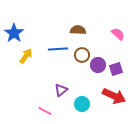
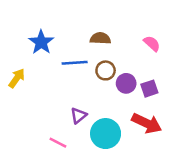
blue star: (14, 33) -> (41, 42), moved
yellow arrow: (26, 56) -> (17, 78), moved
cyan circle: (82, 104) -> (106, 134), size x1.5

